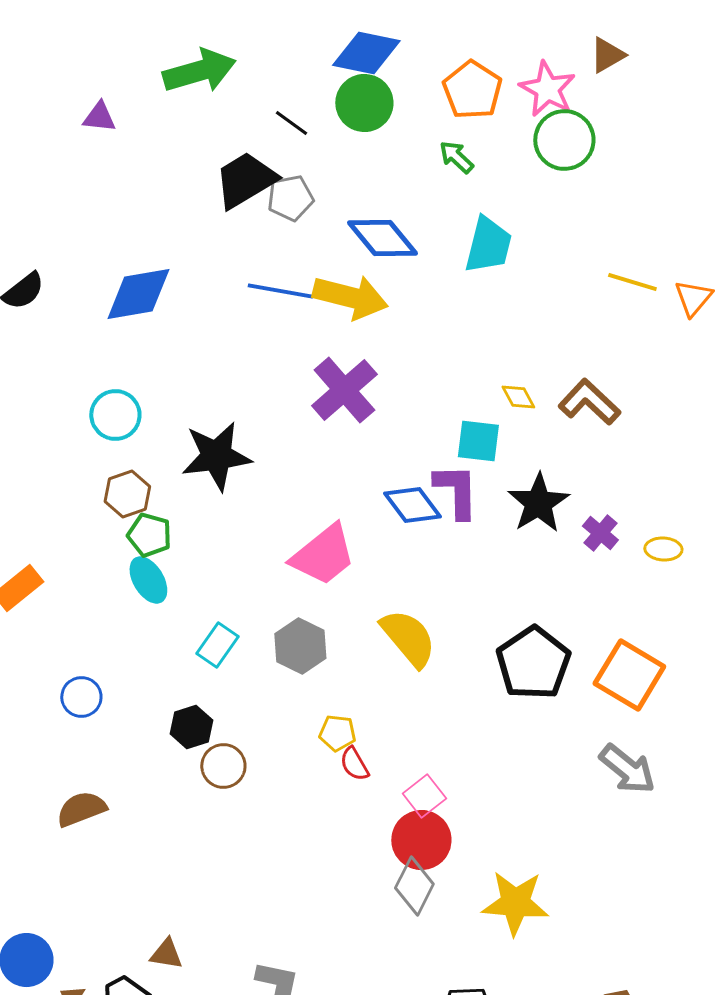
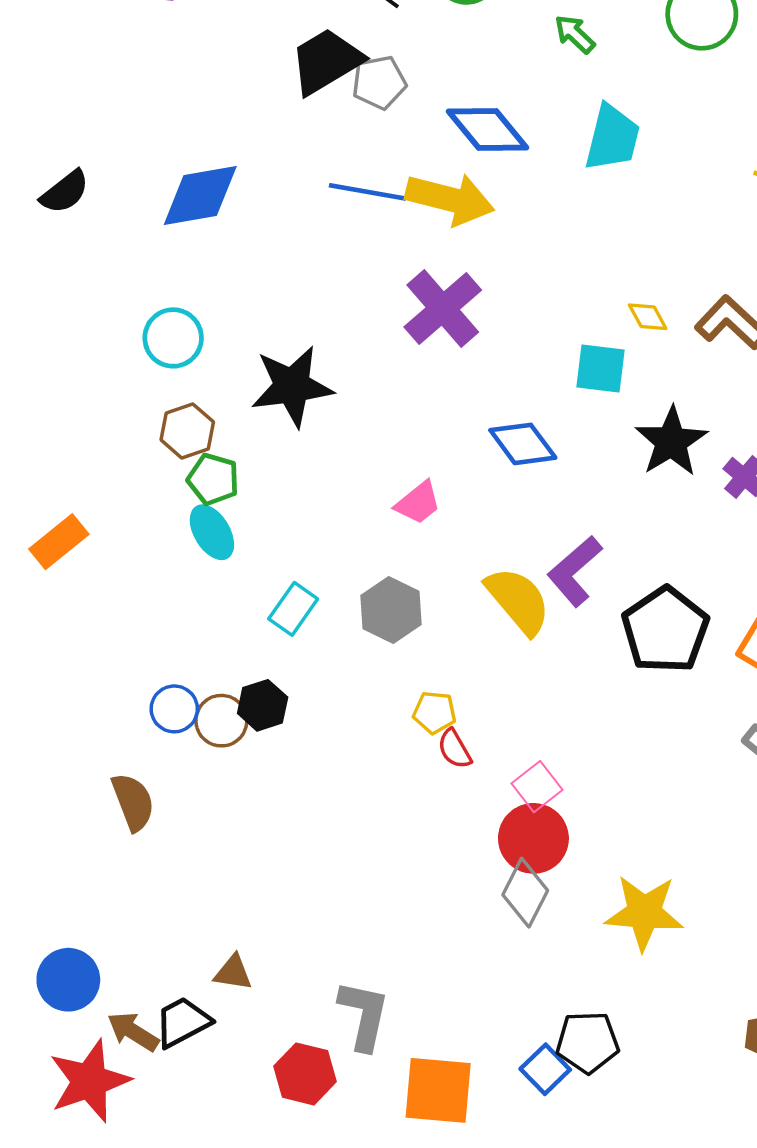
purple L-shape: (456, 491) -> (575, 571), moved, turned -130
pink trapezoid: (323, 555) -> (418, 503), size x0.6
blue circle: (81, 697) -> (174, 709), moved
brown circle: (223, 766) -> (221, 721), moved
brown semicircle: (81, 809) -> (133, 802), turned 90

